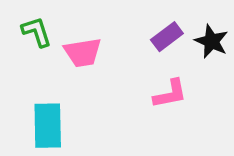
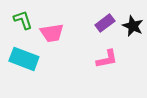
cyan rectangle: (48, 126) -> (24, 59), moved, turned -68

